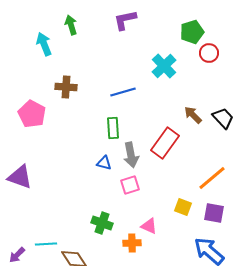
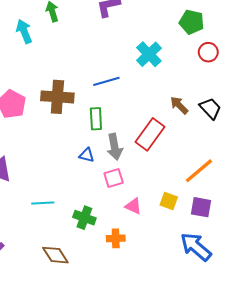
green pentagon: (192, 32) -> (192, 22), moved, turned 30
red circle: (209, 53) -> (208, 52), moved
brown cross: (66, 87) -> (57, 97), moved, size x1.4
pink triangle: (149, 226) -> (133, 206), moved
cyan line: (46, 244) -> (43, 203), moved

